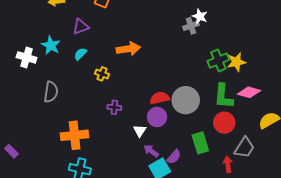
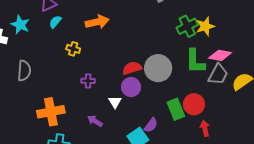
cyan semicircle: (80, 54) -> (55, 22), moved
red circle: (224, 123) -> (194, 104), moved
gray trapezoid: (244, 148) -> (218, 74), moved
purple arrow: (151, 151) -> (95, 121), moved

